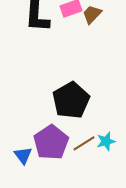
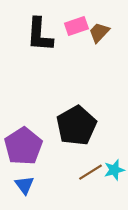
purple pentagon: (51, 142) -> (23, 146), moved

